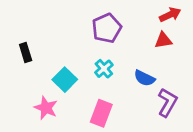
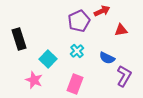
red arrow: (170, 15) -> (102, 11), moved
black rectangle: (26, 52) -> (19, 39), size x1.5

